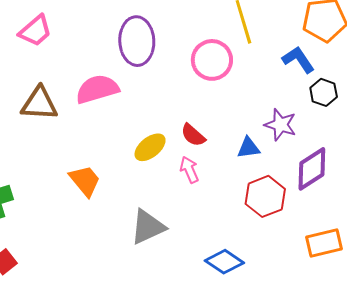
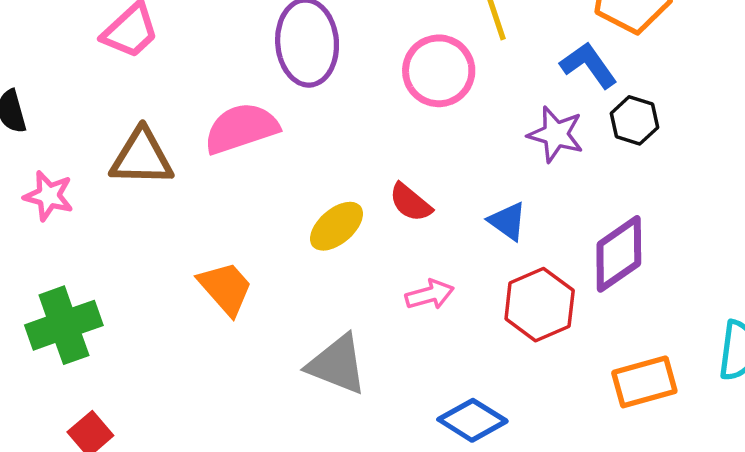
purple star: (280, 125) -> (556, 134), moved
blue triangle: (249, 148) -> (508, 221), turned 45
pink arrow: (189, 170) -> (430, 295), moved, turned 100
gray triangle: (148, 227) -> (337, 365), turned 48

